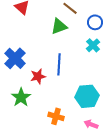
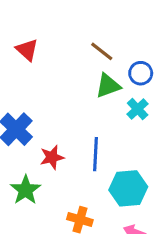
green triangle: (59, 26) -> (108, 86), moved
blue line: (59, 64) -> (96, 154), moved

